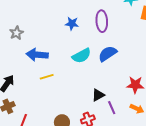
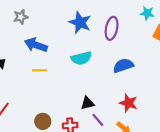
blue star: (72, 24) -> (80, 23), size x1.5
blue semicircle: (108, 54) -> (123, 66), moved
purple line: (112, 108) -> (98, 120), turned -32

